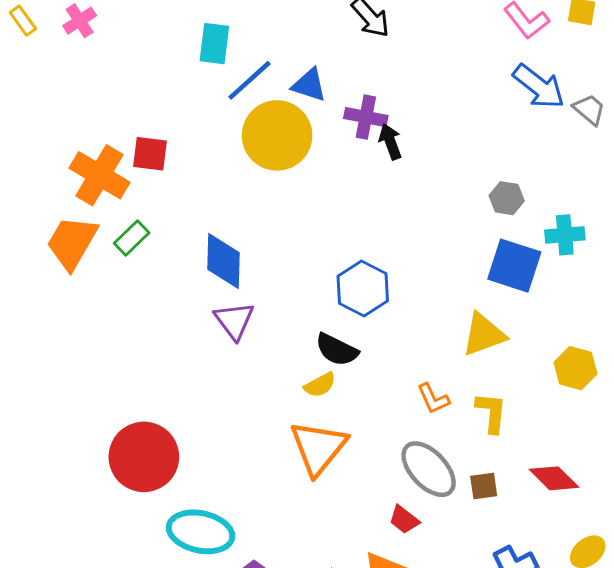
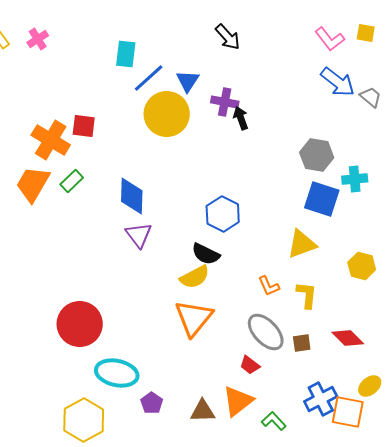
blue triangle: (309, 85) -> (188, 81), turned 45
gray hexagon: (507, 198) -> (317, 155), size x1.5
yellow semicircle: (320, 385) -> (195, 277), size x1.4

